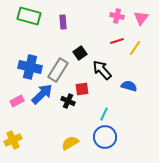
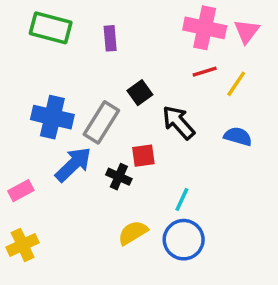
pink cross: (117, 16) -> (205, 28), size x1.6
blue semicircle: (129, 86) -> (238, 136), moved
pink rectangle: (17, 101) -> (21, 191), moved
yellow semicircle: (70, 143) -> (133, 233), moved

